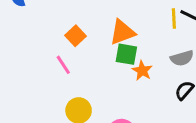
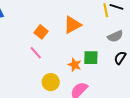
green square: (126, 54) -> (91, 58), moved
orange star: (142, 71) -> (75, 65), moved

